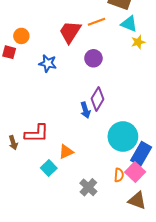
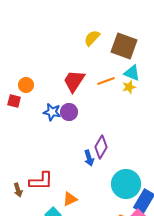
orange line: (97, 22) -> (106, 81), moved
yellow star: (138, 42) -> (129, 87), moved
purple circle: (93, 58) -> (69, 112), moved

